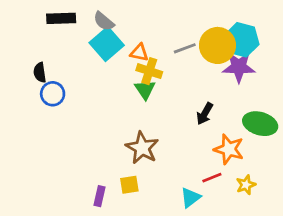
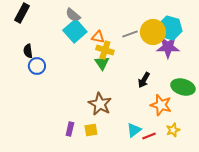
black rectangle: (61, 18) -> (22, 13), moved, turned -60
red line: (212, 178) -> (149, 136), moved
purple rectangle: (100, 196) -> (70, 129), moved
cyan triangle: (190, 198) -> (134, 130), moved

